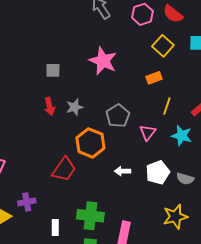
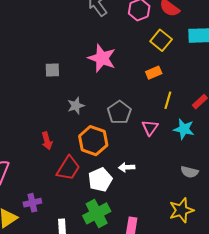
red arrow: (49, 106) -> (47, 141), moved
white pentagon: (158, 172) -> (100, 180), moved
green cross: (90, 216) -> (97, 213), turned -32

